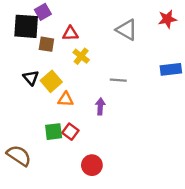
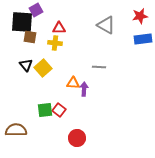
brown square: (46, 44) -> (30, 37), moved
yellow cross: (81, 56) -> (55, 43), moved, turned -32
blue rectangle: (171, 69) -> (143, 39), moved
orange triangle: (66, 99) -> (73, 83), moved
brown semicircle: (19, 156) -> (16, 130), turned -35

